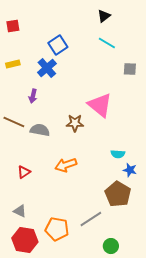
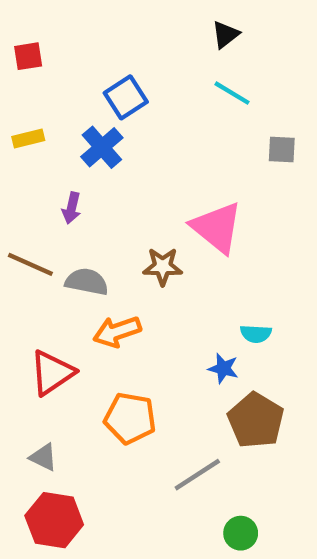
orange arrow: (66, 165) -> (117, 332), moved
blue star: (130, 170) -> (223, 368), moved
red triangle: (24, 172) -> (52, 373), size x1.6
orange pentagon: (57, 229) -> (130, 418), moved

